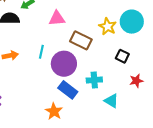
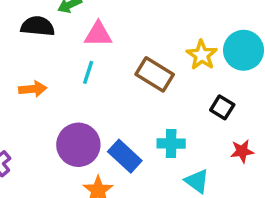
pink triangle: (57, 18) -> (98, 34), moved
cyan line: (41, 52) -> (88, 72), moved
purple circle: (64, 64) -> (78, 145), moved

